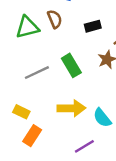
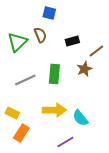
green triangle: (27, 27) -> (17, 42), turned -30
green rectangle: (71, 65) -> (54, 74), turned 36

